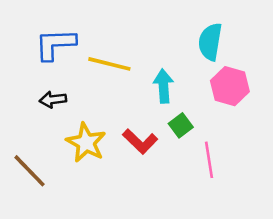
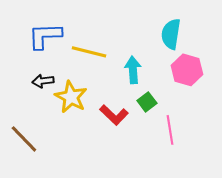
yellow star: (86, 143) -> (71, 97), moved

